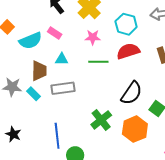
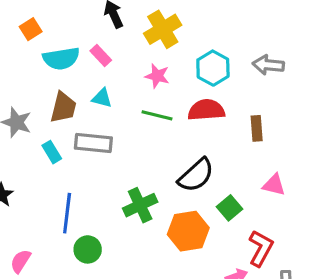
cyan rectangle: (33, 94) -> (52, 152), moved

